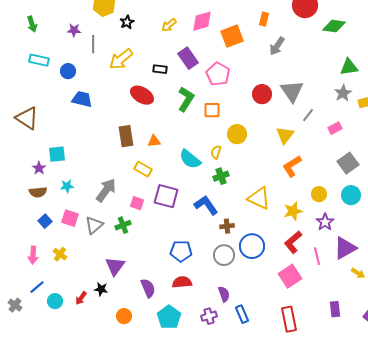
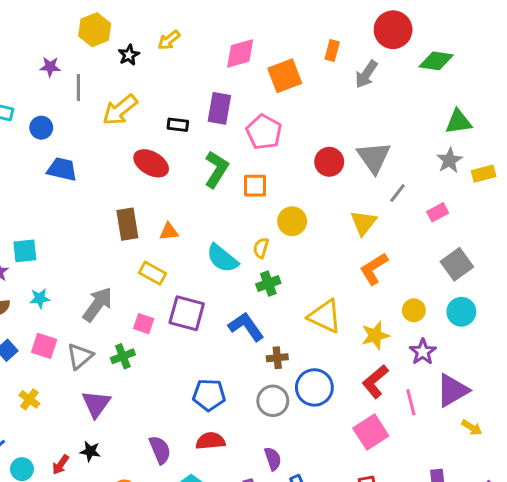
yellow arrow: (169, 25) -> (169, 40), moved
gray arrow: (277, 46) -> (366, 74), moved
purple rectangle: (188, 58) -> (219, 108), turned 45
purple triangle: (115, 266) -> (96, 404), moved

